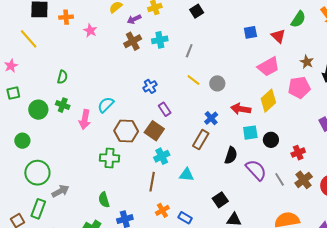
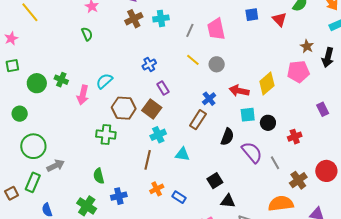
pink trapezoid: (268, 67) -> (216, 29), moved, turned 105
green semicircle: (62, 77) -> (87, 34), moved, turned -40
brown cross: (304, 180) -> (298, 180), moved

